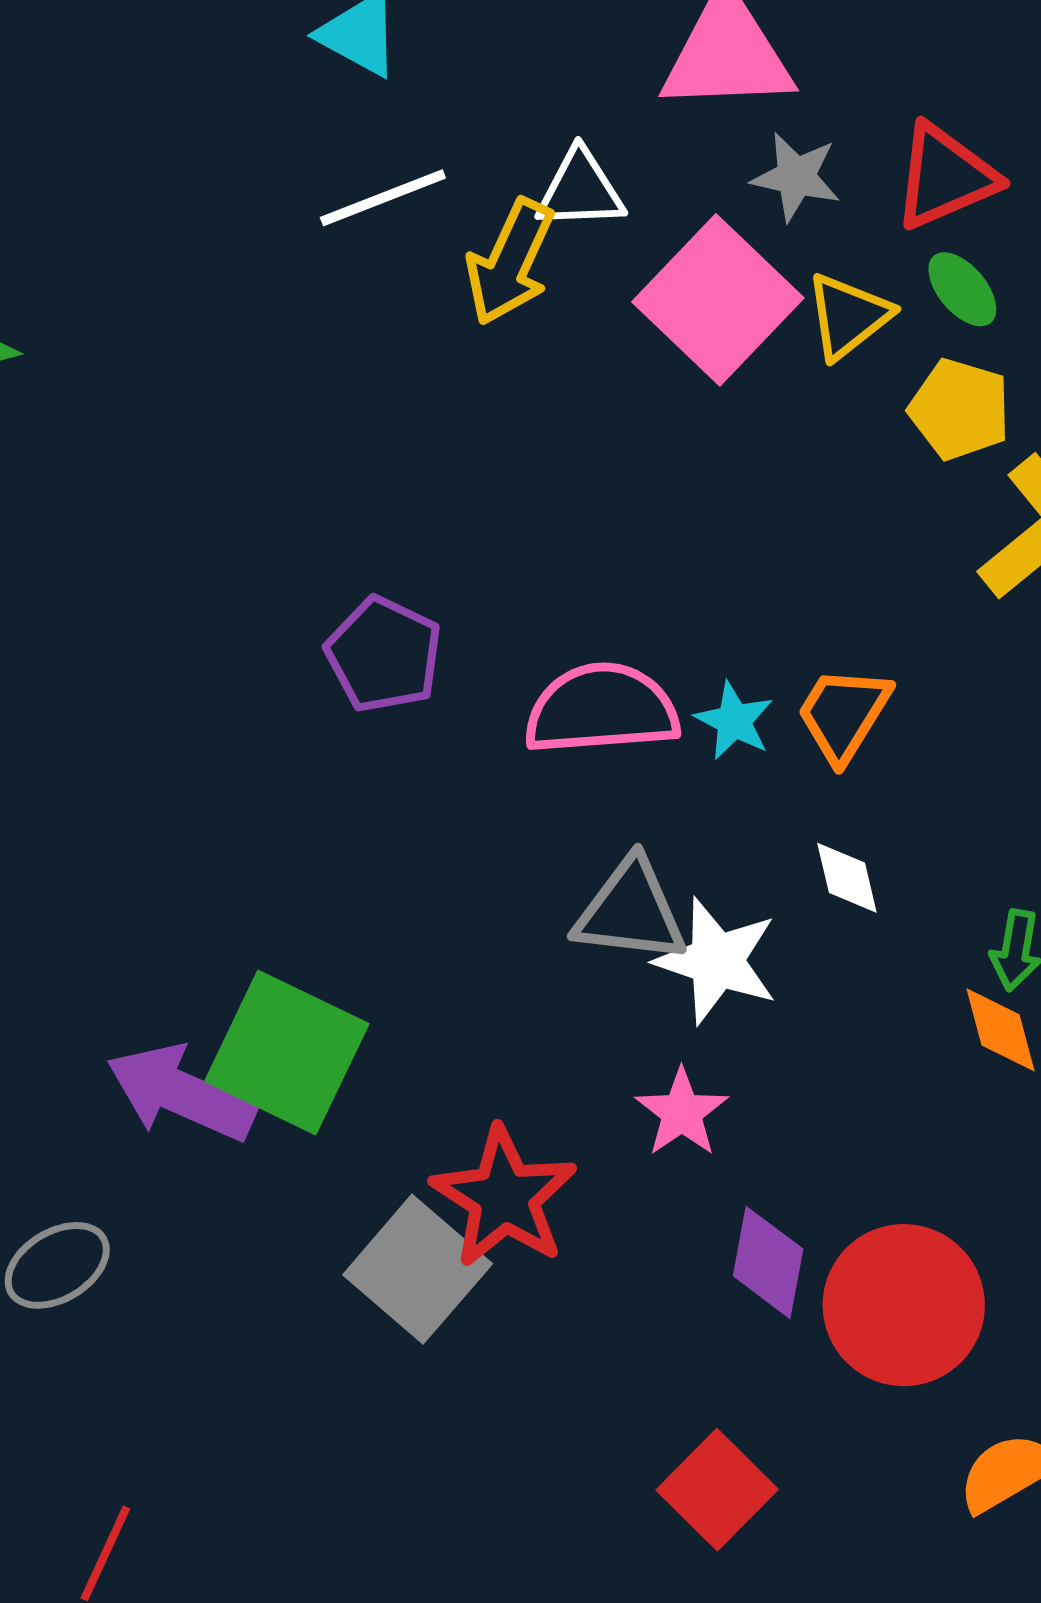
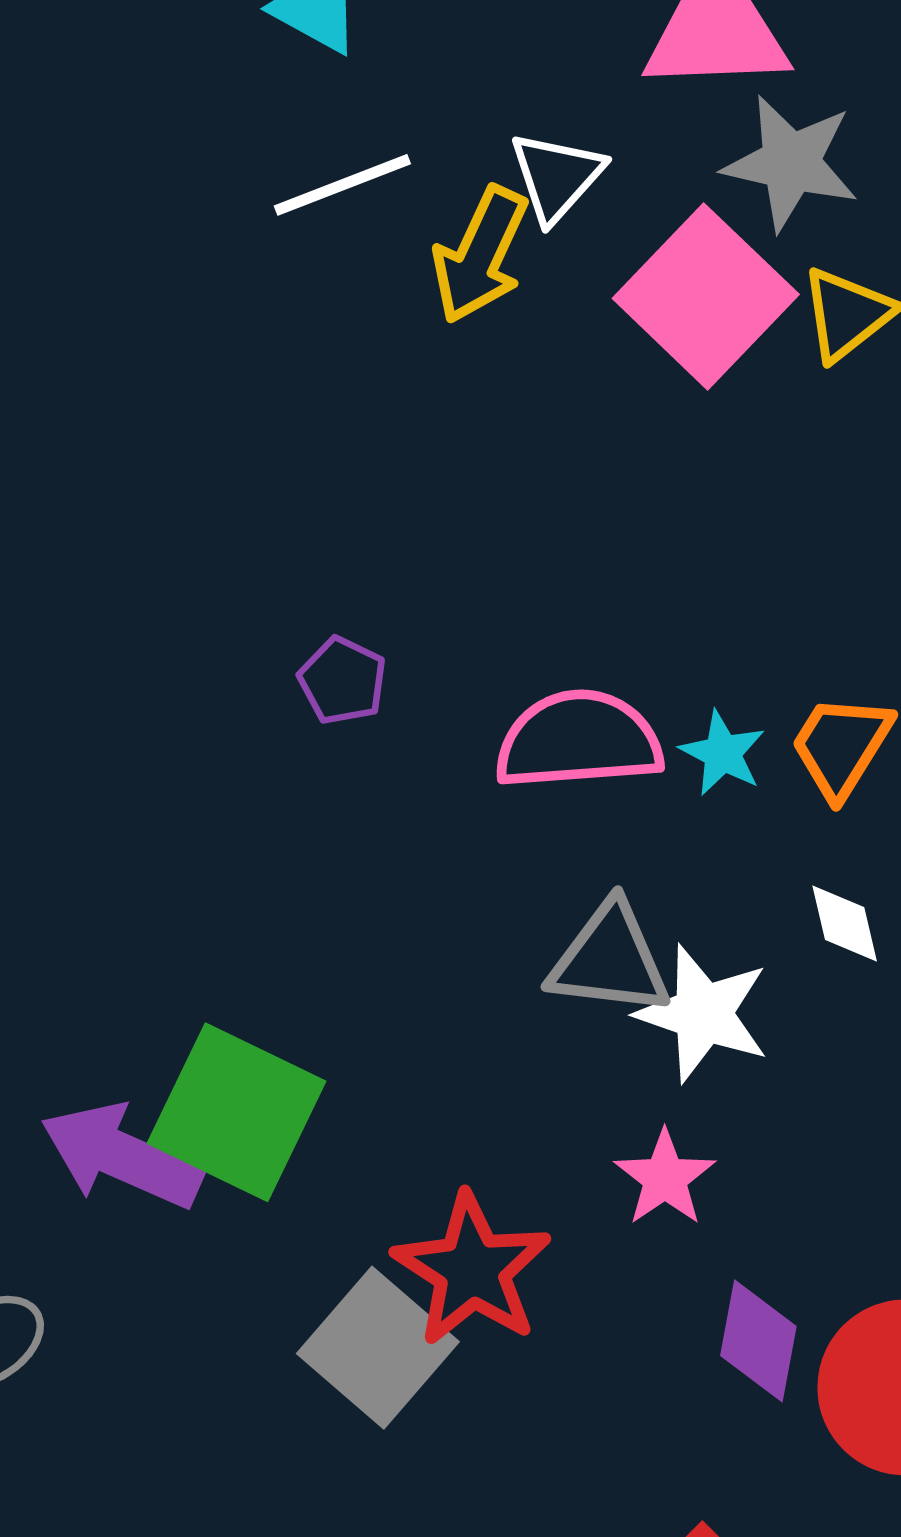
gray star: (796, 177) -> (791, 163), size x1.4
white triangle: (580, 190) -> (557, 177), turned -46
purple pentagon: (384, 655) -> (342, 681), size x0.7

